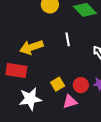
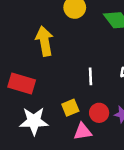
white line: (68, 39) -> (91, 76), moved
yellow arrow: (31, 47) -> (44, 41), moved, turned 90

